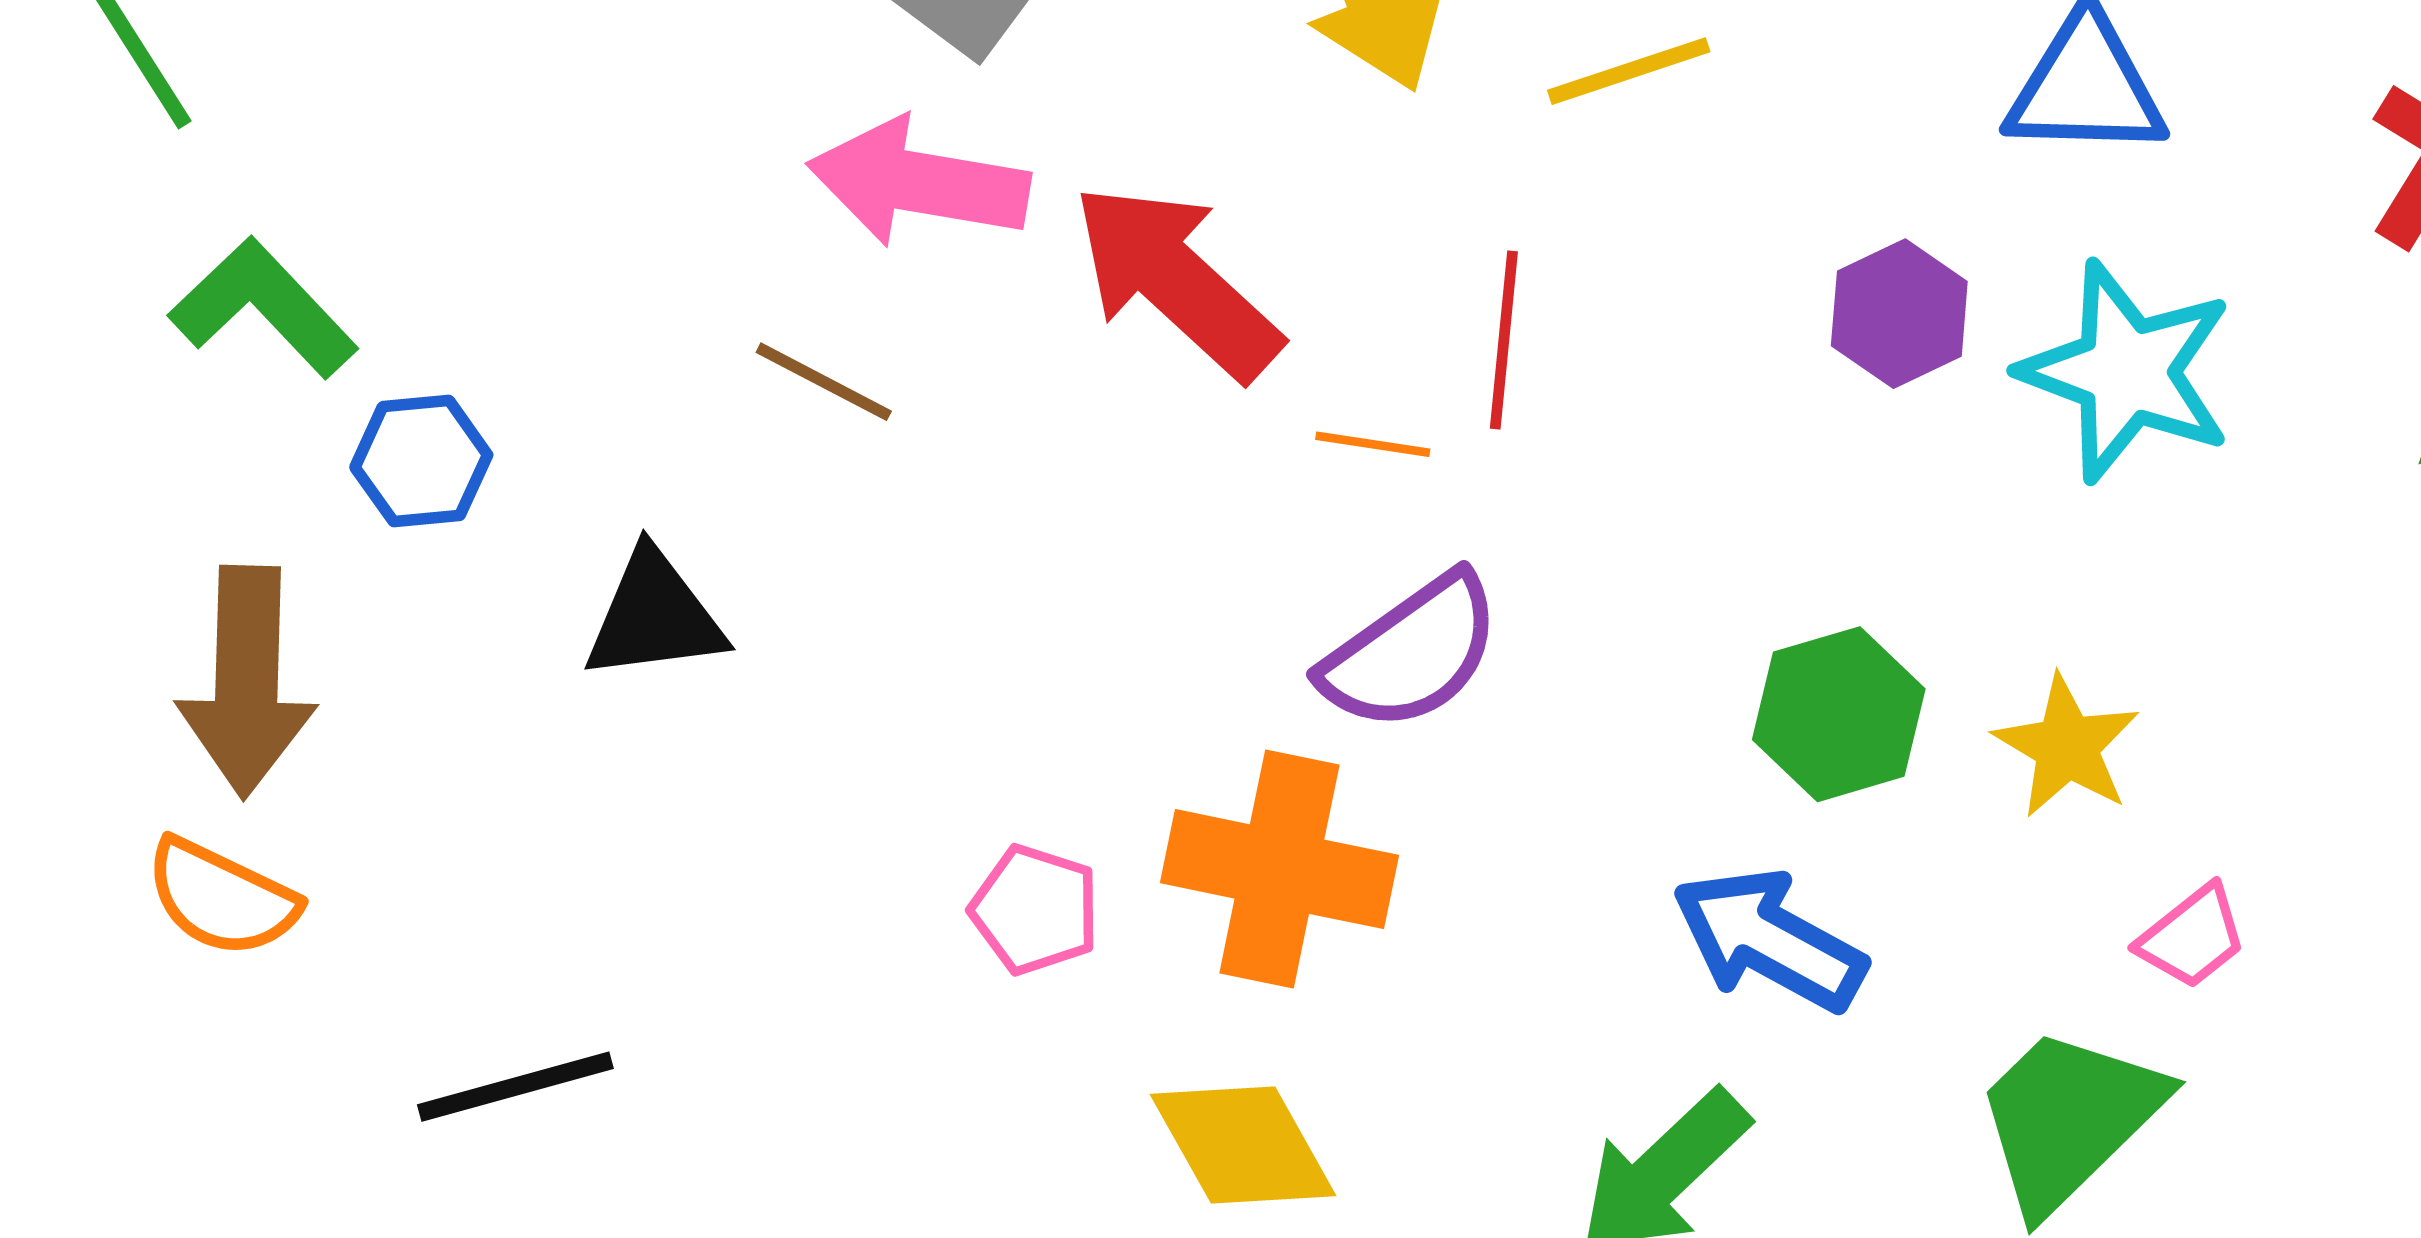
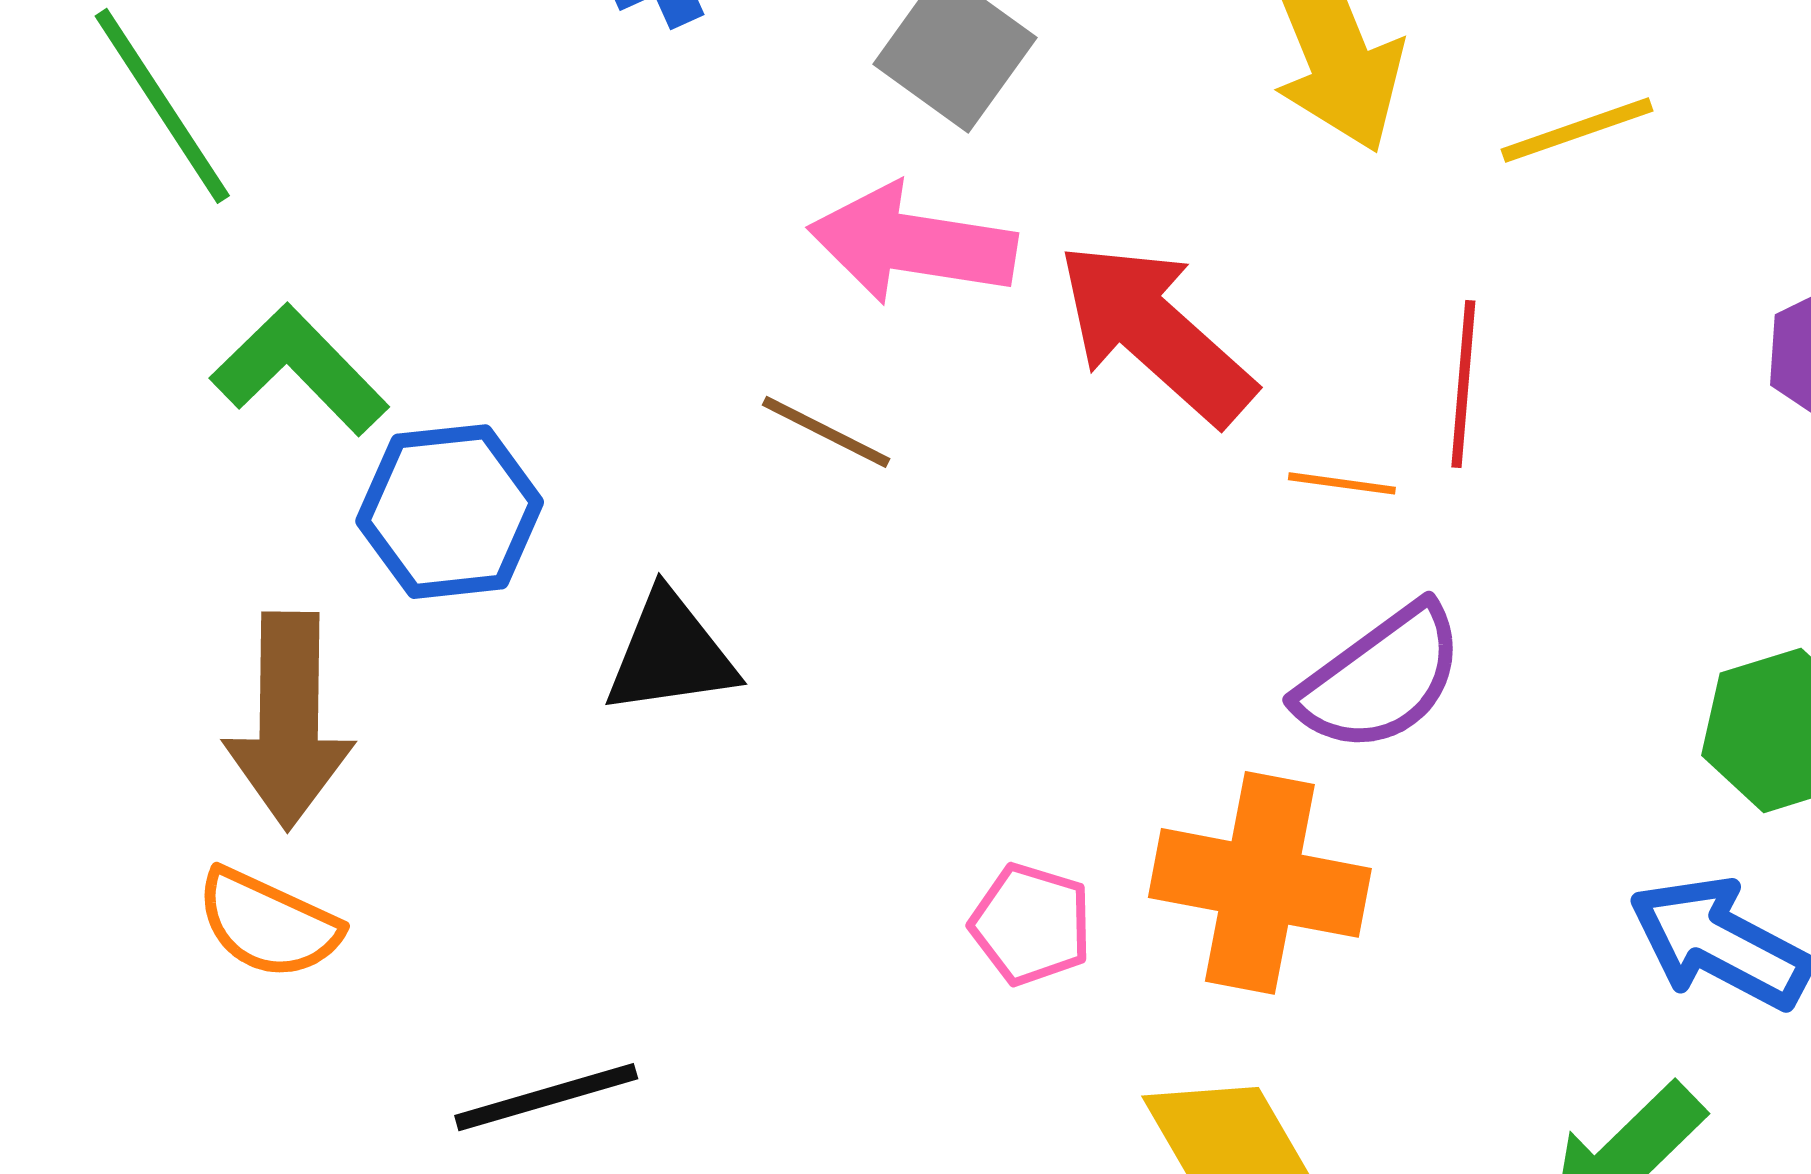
blue hexagon: (421, 461) -> (450, 512), size x1.4

